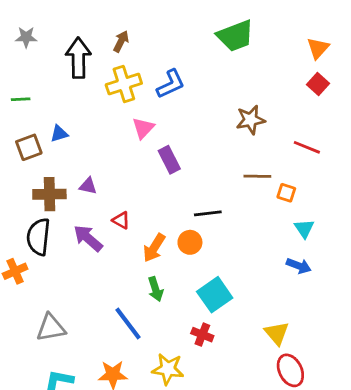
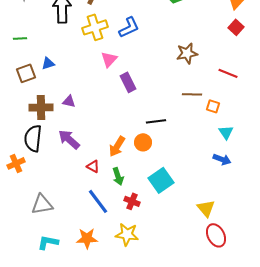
red triangle: (121, 220) -> (93, 166), moved
red cross: (202, 335) -> (132, 201), moved

